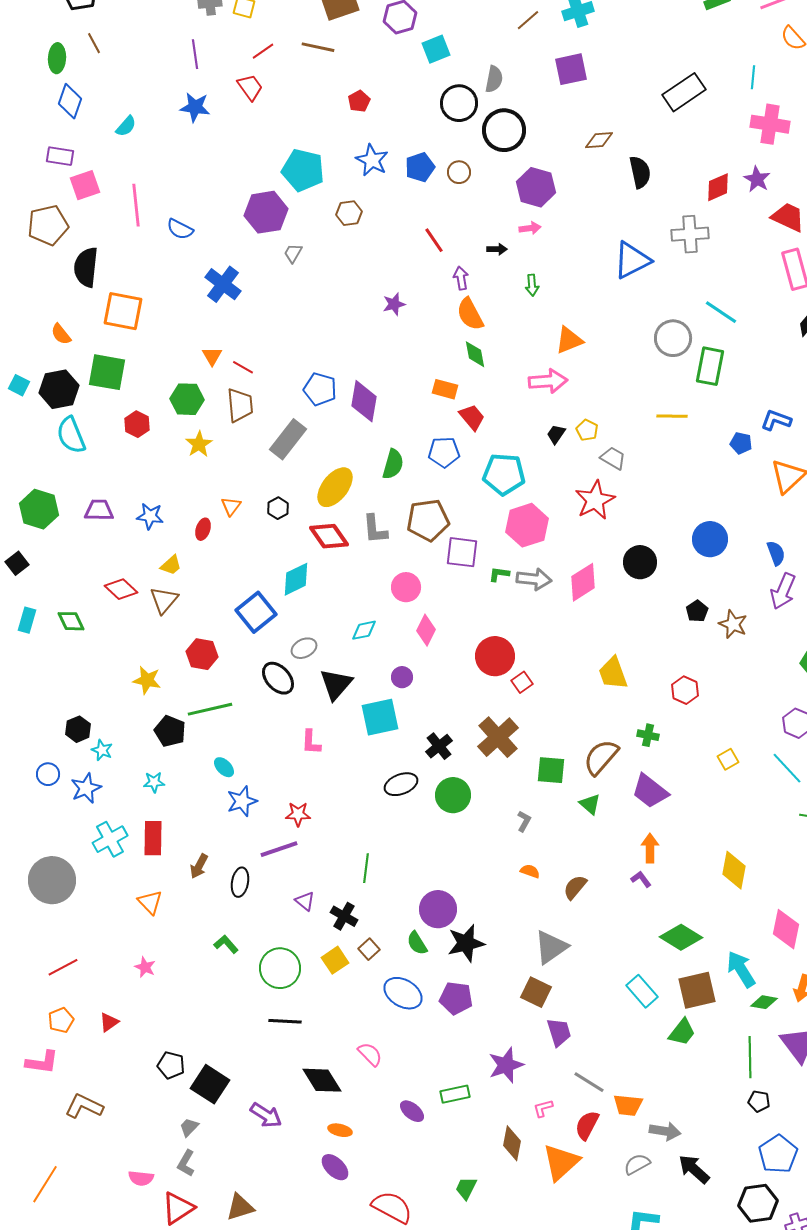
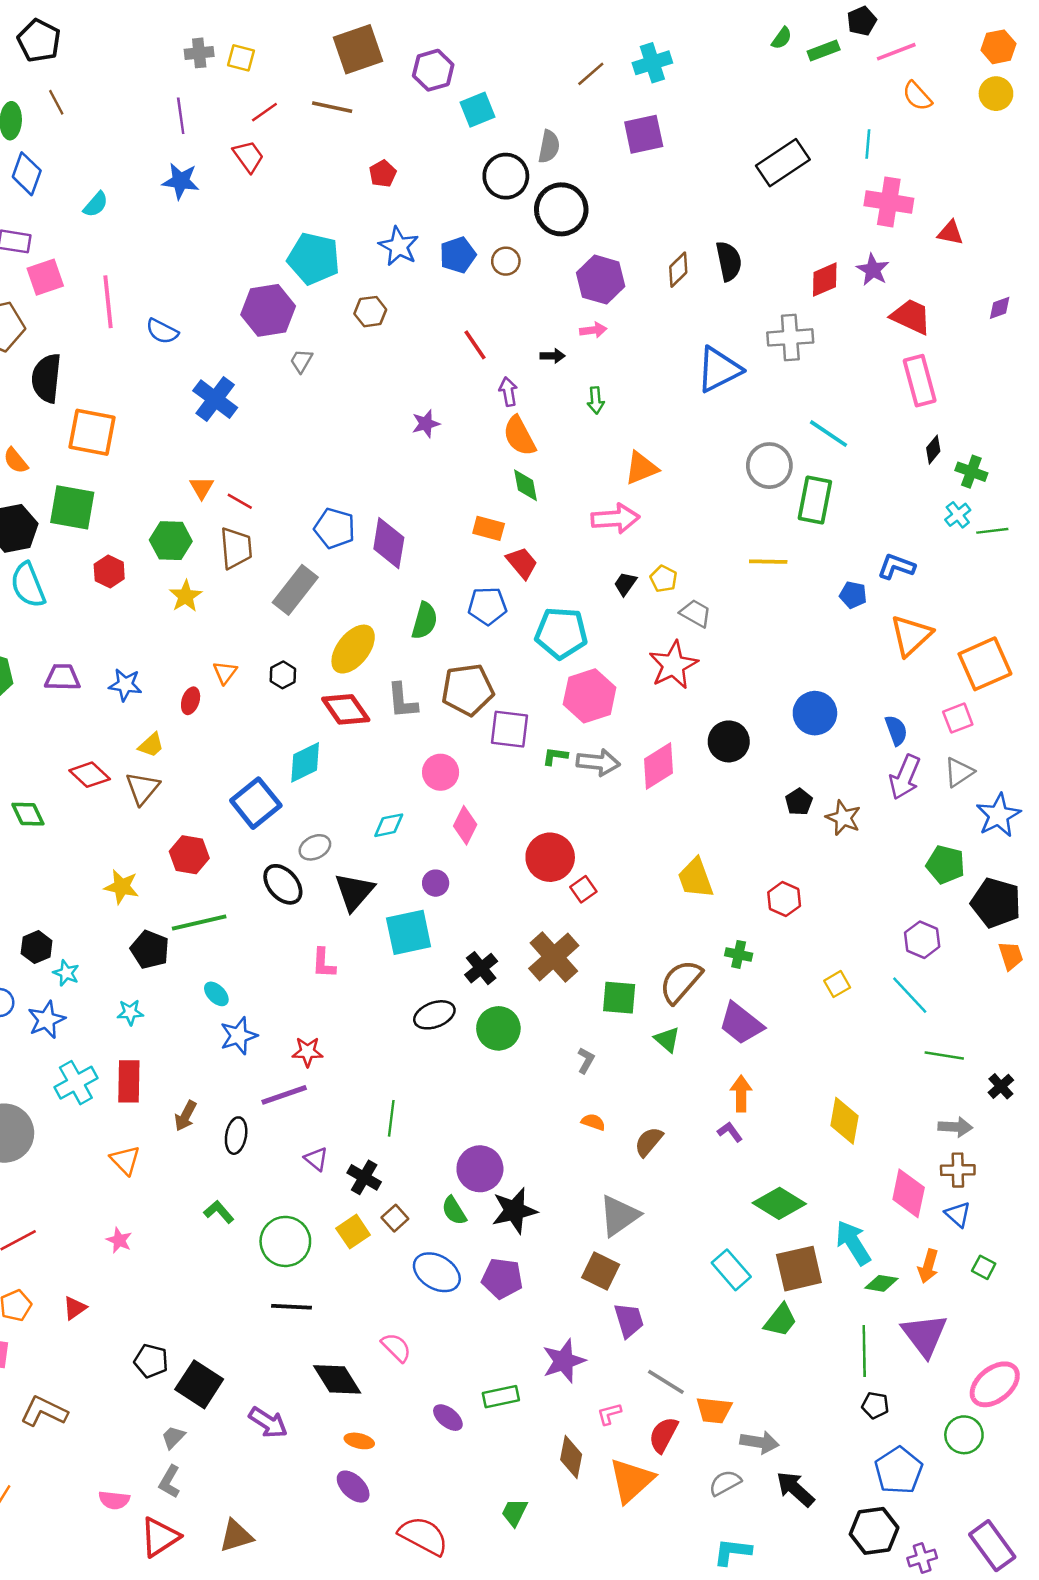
brown diamond: (599, 140) -> (678, 270), moved, turned -40

